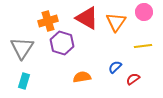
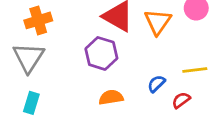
orange cross: (48, 21) -> (38, 20), moved
purple hexagon: (62, 43) -> (101, 53), moved
yellow line: (143, 46) -> (195, 70), moved

